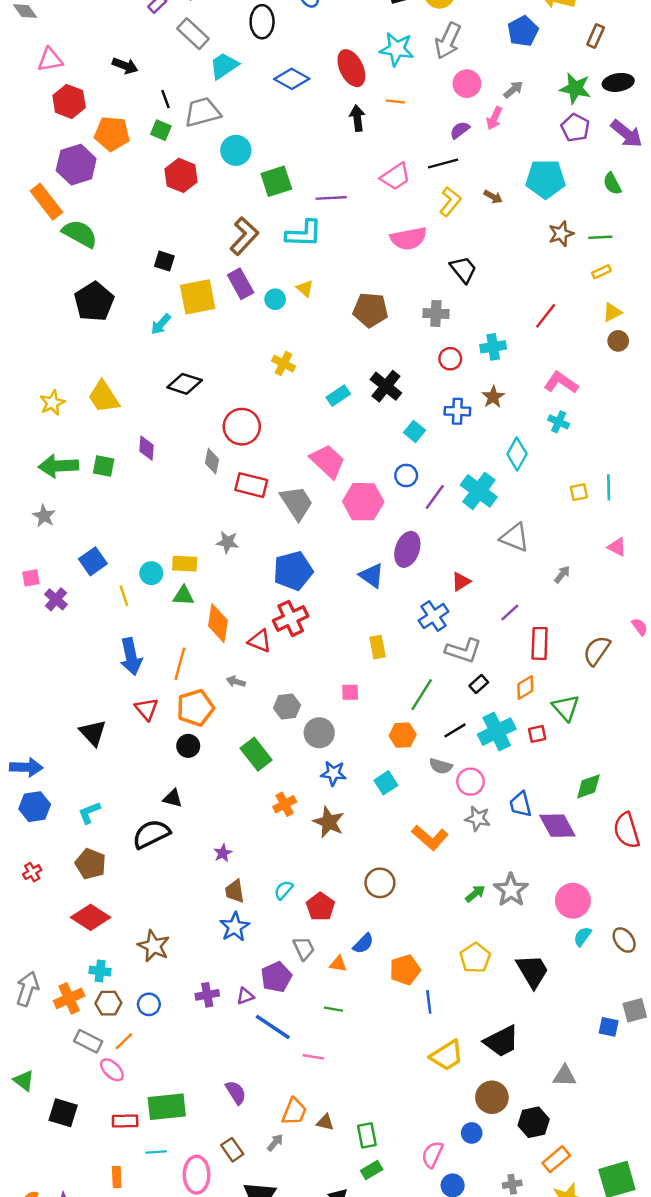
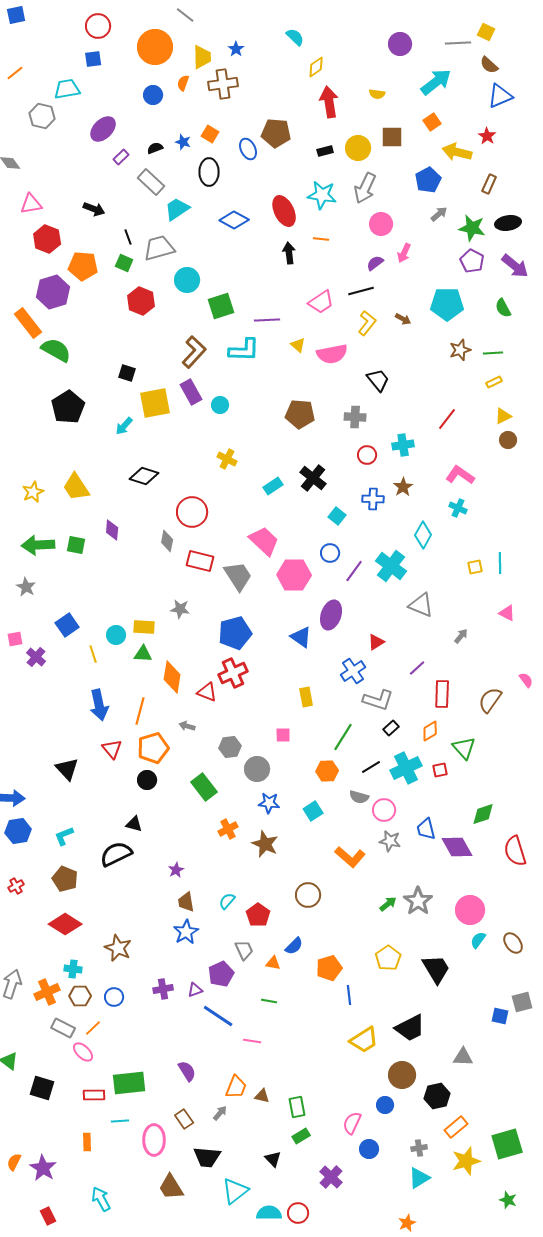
gray arrow: (513, 90) -> (439, 214), moved
yellow triangle: (305, 288) -> (298, 345), moved

